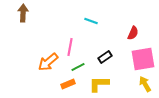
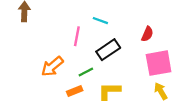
pink line: (70, 47) -> (77, 36), moved
black rectangle: (105, 57) -> (108, 50), moved, size x1.5

